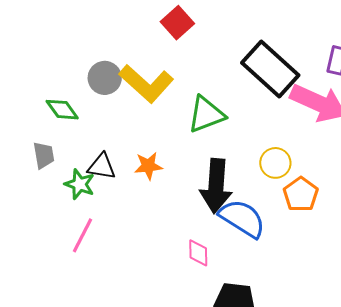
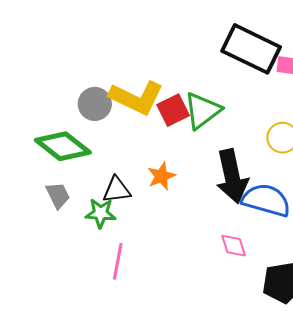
red square: (177, 23) -> (173, 110), moved, turned 32
green diamond: (62, 110) -> (63, 146), size x1.6

